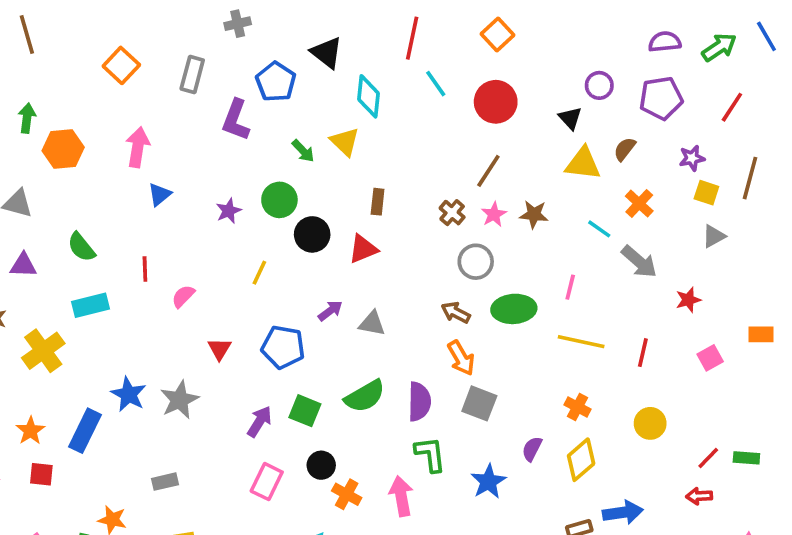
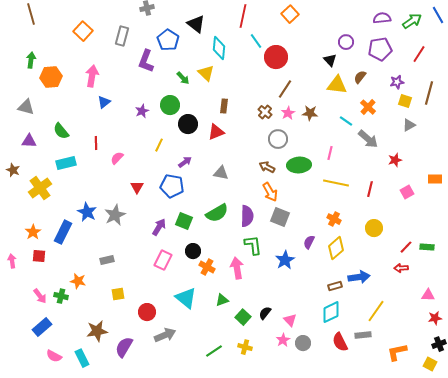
red circle: (496, 102) -> (276, 57), moved
purple arrow: (330, 311) -> (185, 162), moved

